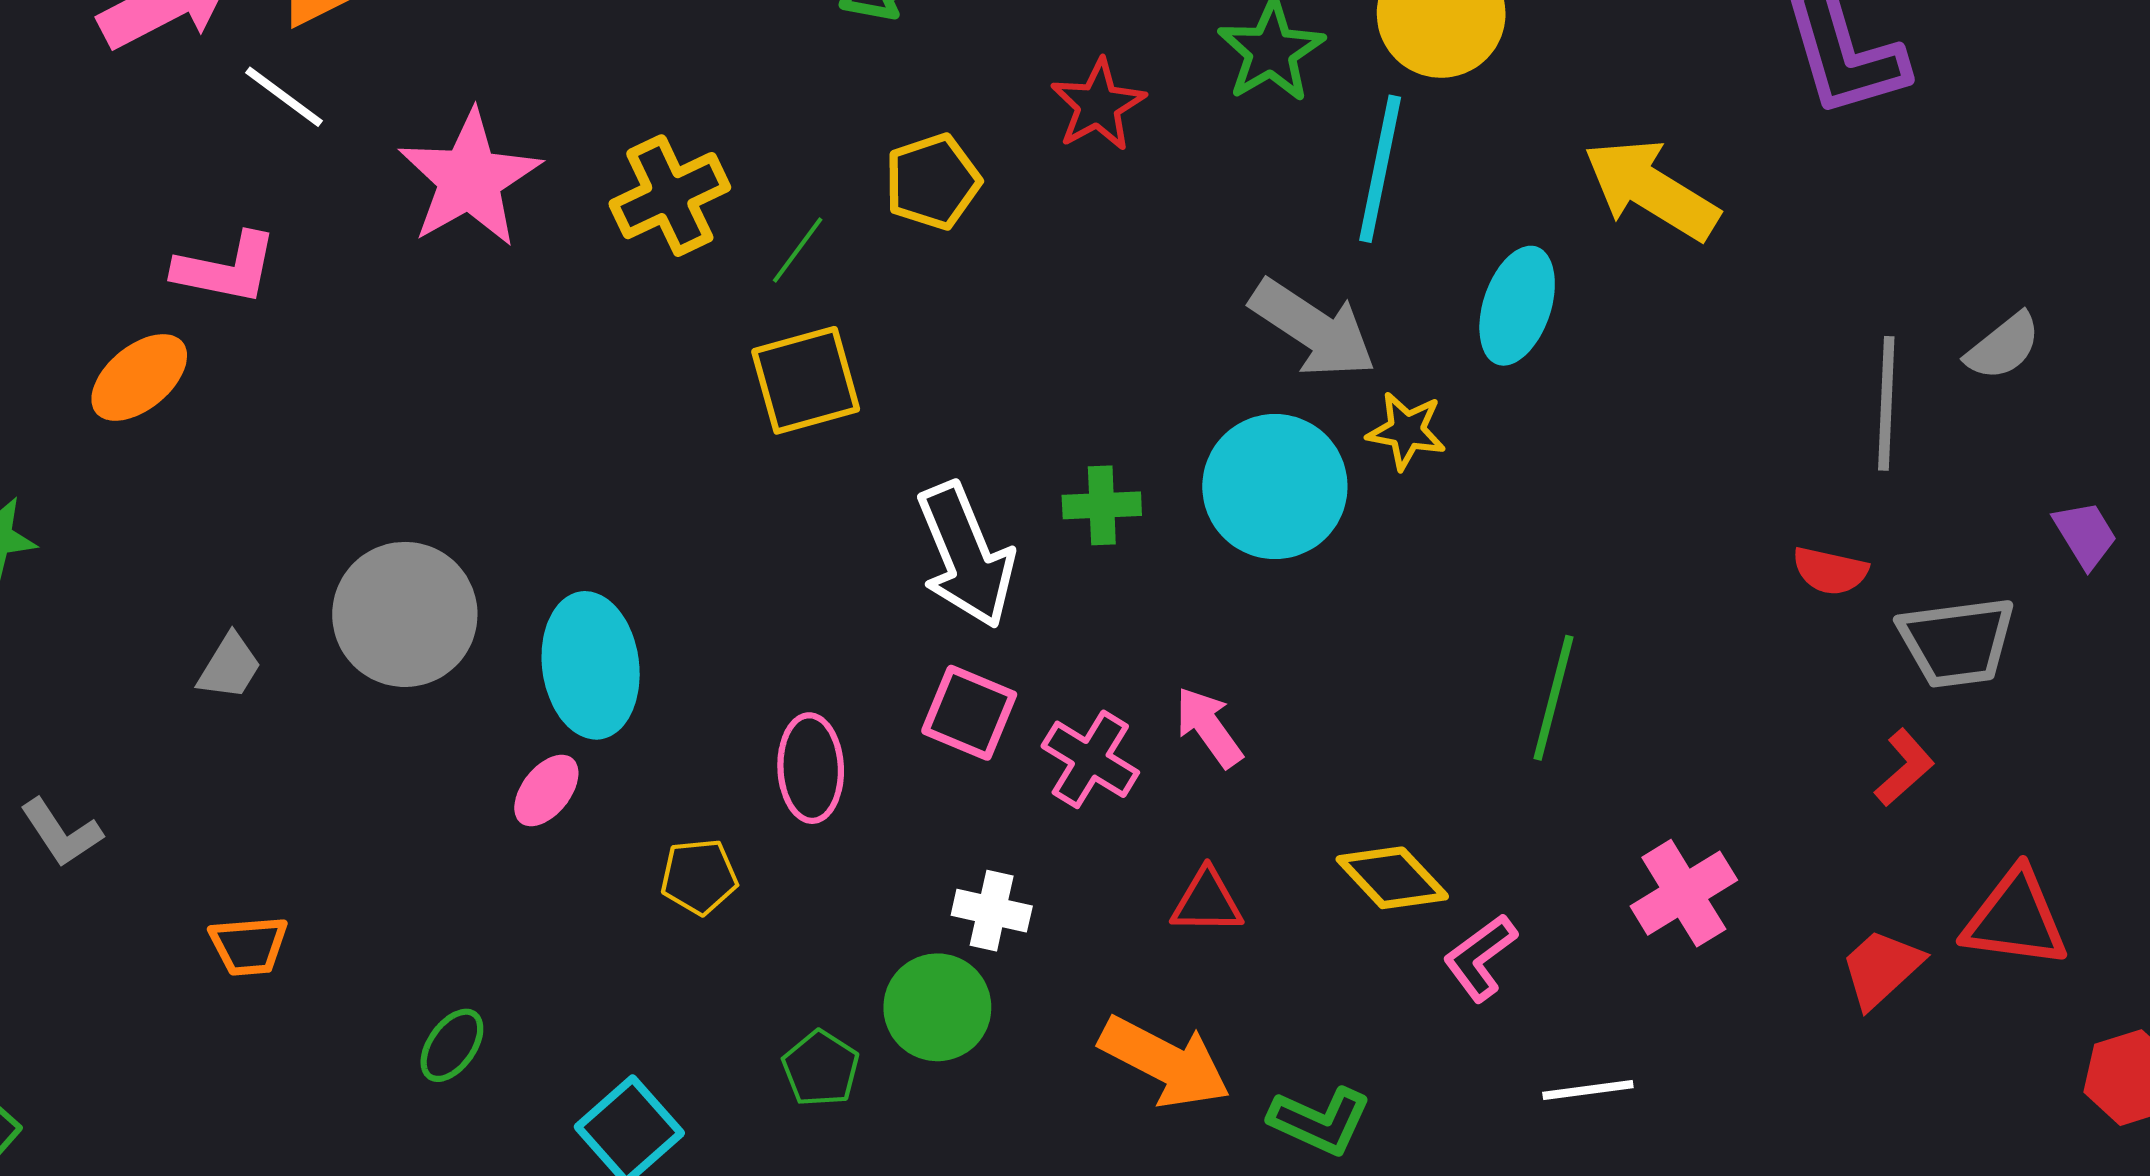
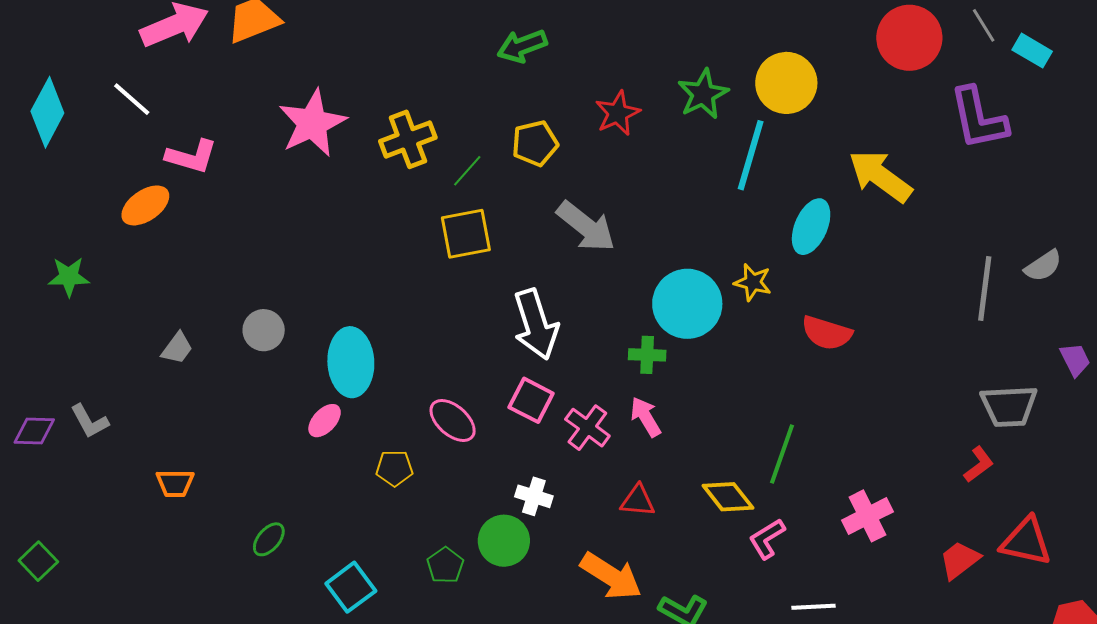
white line: (284, 97) -> (132, 99), moved
gray arrow: (1313, 329) -> (586, 226), moved
green cross: (1102, 505) -> (647, 355), moved
red semicircle: (1830, 571) -> (827, 333), moved, size x1.4
gray circle: (405, 614) -> (264, 330), size x0.6
green line: (1554, 698) -> (782, 454), moved
pink ellipse: (811, 768) -> (453, 420), turned -51

